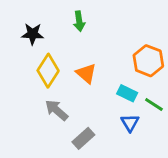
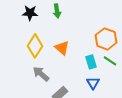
black star: (33, 34) -> (30, 13), moved
cyan rectangle: (127, 93) -> (91, 62), turned 48
green line: (154, 104) -> (110, 61), moved

